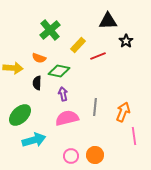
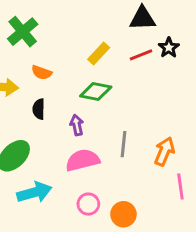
green cross: (50, 30) -> (23, 32), moved
red line: (98, 56) -> (141, 55), moved
green diamond: (59, 71) -> (96, 91), moved
pink circle: (71, 156) -> (88, 204), moved

